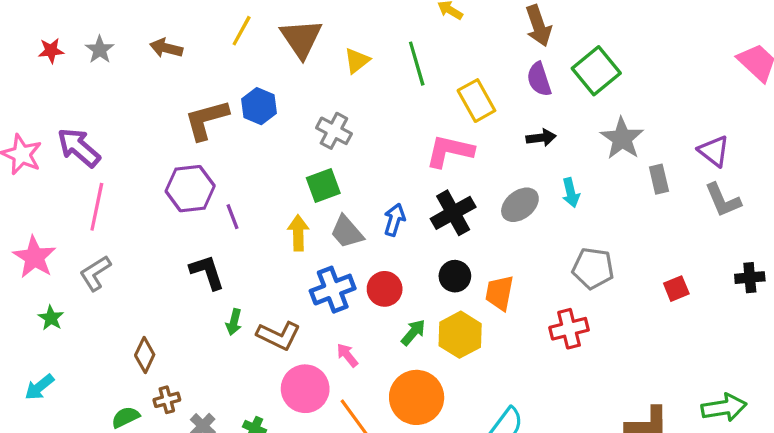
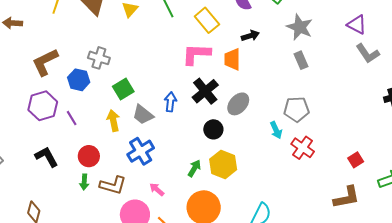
blue hexagon: (259, 106) -> (79, 80), moved
gray cross: (334, 131) -> (99, 58), moved
gray rectangle: (659, 179) -> (301, 60), moved
cyan arrow: (571, 193) -> (276, 130), moved
gray ellipse: (520, 205) -> (238, 104), moved
black L-shape: (207, 272) -> (47, 157), moved
red circle: (385, 289) -> (89, 156), moved
red square: (676, 289) -> (356, 160), moved
orange trapezoid: (499, 293) -> (232, 59), moved
red cross: (569, 329) -> (303, 148), moved, turned -30

